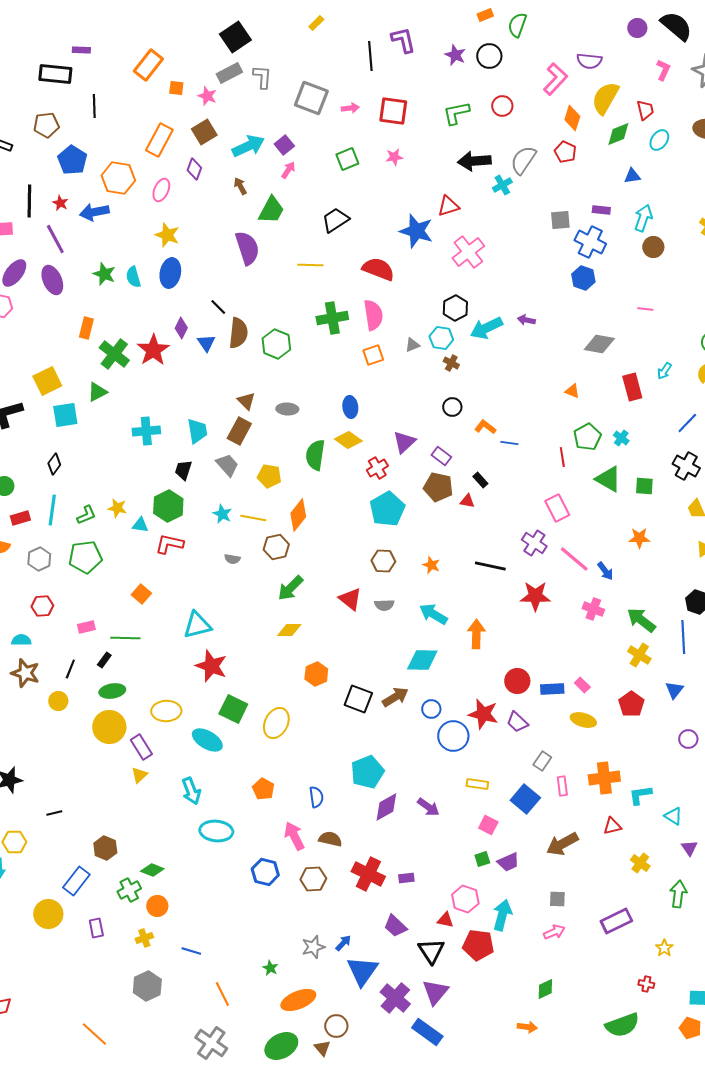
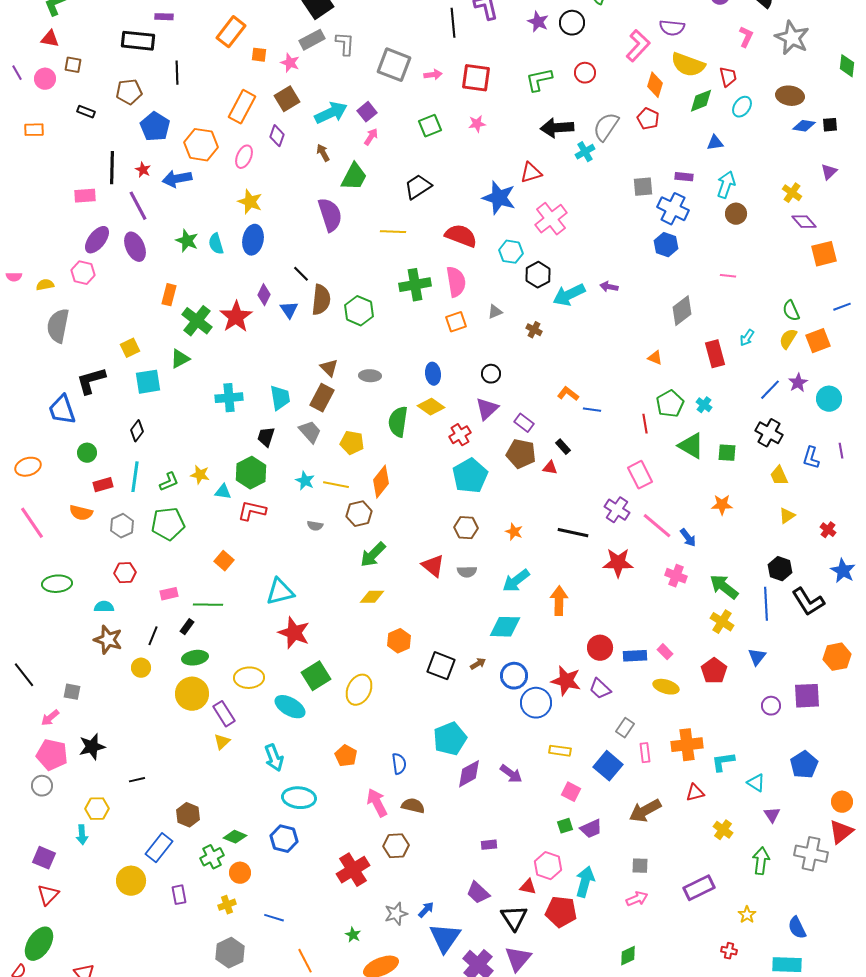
yellow semicircle: (605, 98) -> (688, 65), turned -100
cyan hexagon: (441, 338) -> (511, 252), moved
gray diamond: (599, 344) -> (682, 311), turned -48
yellow square: (47, 381) -> (130, 348), size x0.7
black circle: (452, 407) -> (491, 374), moved
cyan arrow: (433, 614) -> (516, 581), turned -68
brown arrow: (395, 697) -> (478, 664), size x0.6
green square: (233, 709) -> (316, 676), turned 32
blue circle: (431, 709) -> (514, 676), size x1.4
blue hexagon: (265, 872) -> (284, 839), moved
red cross: (368, 874) -> (353, 870), moved, turned 32

